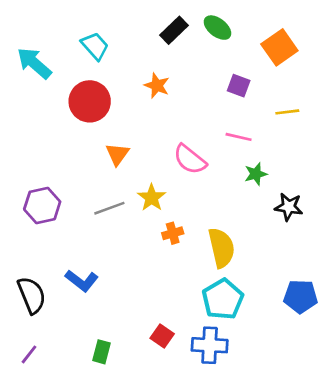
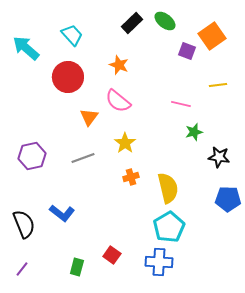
purple square: (239, 86) -> (187, 51), moved
pink semicircle: (190, 159) -> (118, 101), moved
yellow star: (152, 198) -> (125, 143), moved
blue pentagon: (301, 296) -> (228, 199), moved
red square: (162, 336) -> (112, 255), moved

